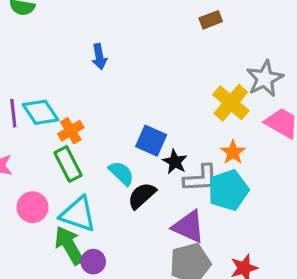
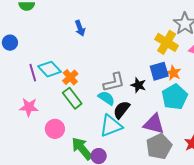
blue square: (151, 141) -> (159, 71), moved, turned -30
gray L-shape: (201, 178) -> (114, 82), moved
cyan triangle: (78, 214) -> (111, 126), moved, turned -30

